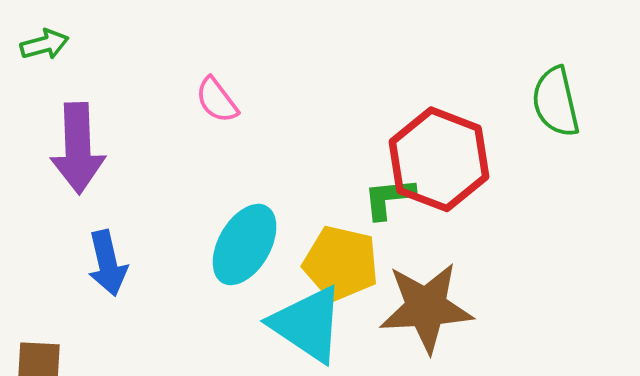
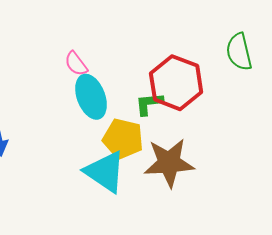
pink semicircle: (217, 100) -> (76, 64), moved
cyan ellipse: (245, 245) -> (91, 97), moved, turned -51

